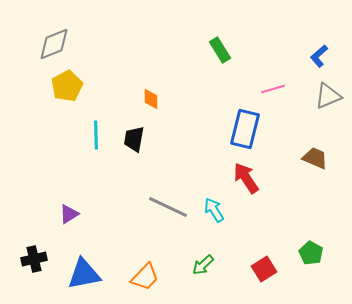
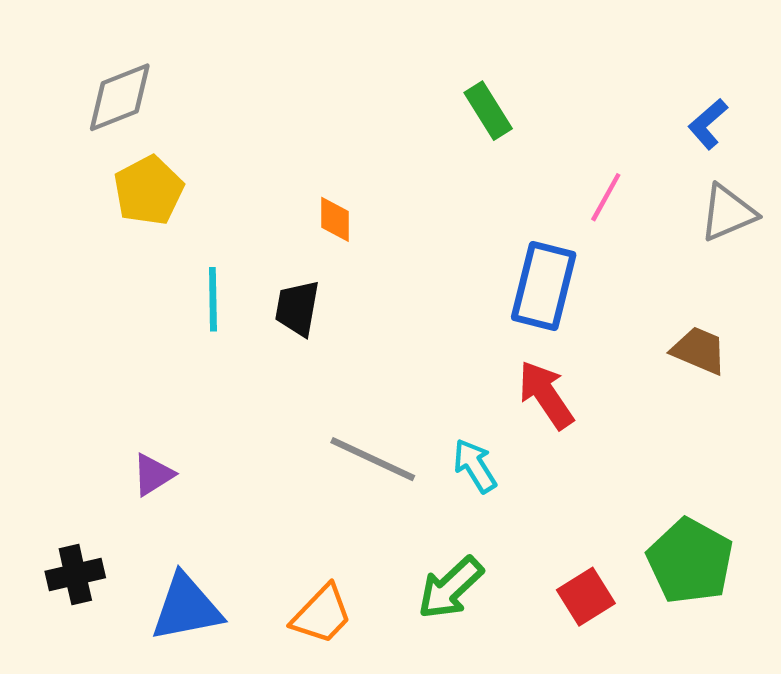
pink line: (273, 89) -> (606, 197), turned -45
green pentagon: (311, 253) -> (690, 561), size x1.6
green arrow: (203, 265) -> (450, 588), size x1.4

